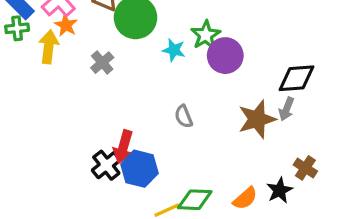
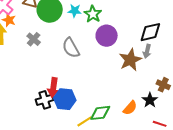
cyan star: (174, 50) -> (75, 11), moved
purple circle: (225, 56) -> (107, 36), moved
gray semicircle: (184, 116) -> (71, 48), moved, size x1.5
black cross: (106, 165) -> (45, 100), turned 30

